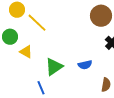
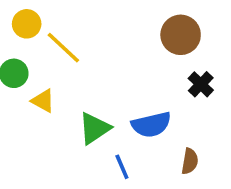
blue semicircle: (85, 65) -> (151, 125), size x1.5
blue line: (41, 88) -> (122, 167), moved

